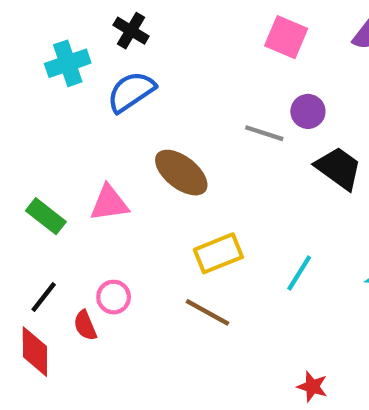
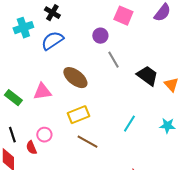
purple circle: (308, 111) -> (100, 36), moved
gray line: (264, 133) -> (113, 60), turned 42
yellow rectangle: (218, 253) -> (78, 115), moved
black line: (44, 297) -> (12, 135), turned -56

